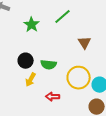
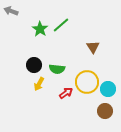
green line: (63, 17) -> (61, 25), moved
red arrow: (53, 97) -> (66, 93), moved, turned 144

